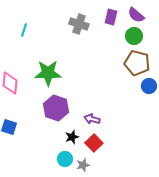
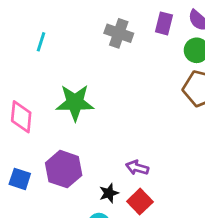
purple hexagon: (56, 108) -> (64, 169), moved

